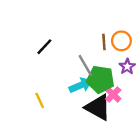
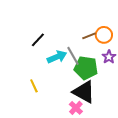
brown line: (104, 42) -> (89, 36), turned 72
cyan arrow: (81, 85) -> (57, 57), moved
pink cross: (113, 95) -> (76, 108), moved

